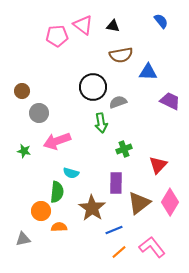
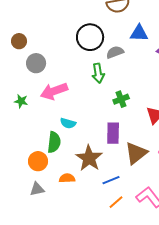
blue triangle: (148, 72) -> (139, 33), moved
orange semicircle: (59, 227) -> (67, 178), moved
gray triangle: (23, 239) -> (37, 189), moved

